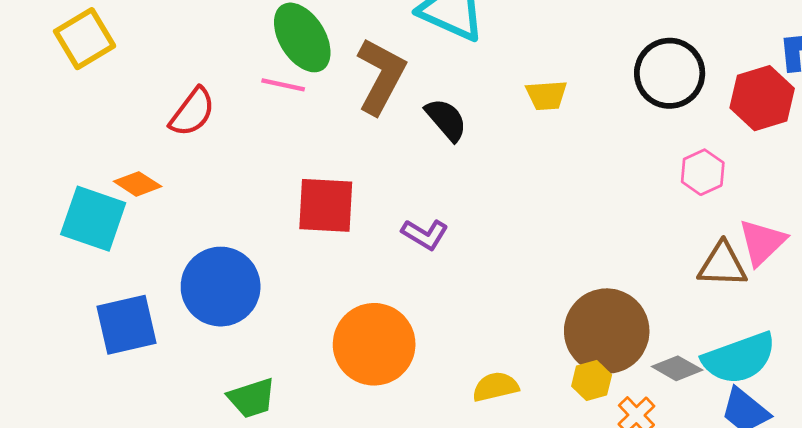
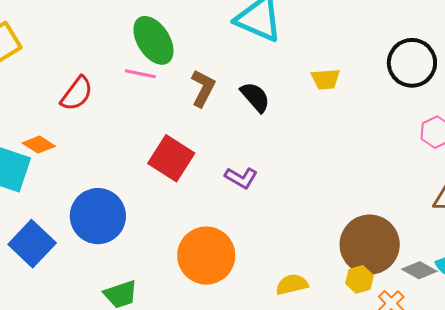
brown L-shape: (381, 76) -> (203, 88), moved, size x0.7
red square: (326, 205) -> (171, 158), turned 30
blue square: (127, 325) -> (32, 244), turned -33

